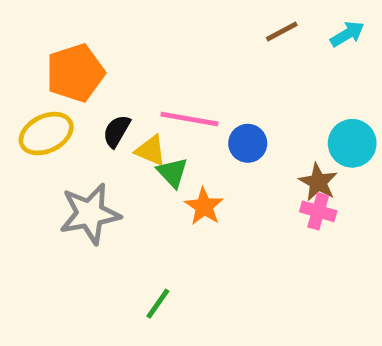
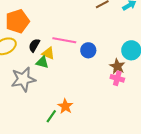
green triangle: (172, 172) -> (42, 62), moved, turned -32
orange star: (204, 206) -> (65, 106), moved

